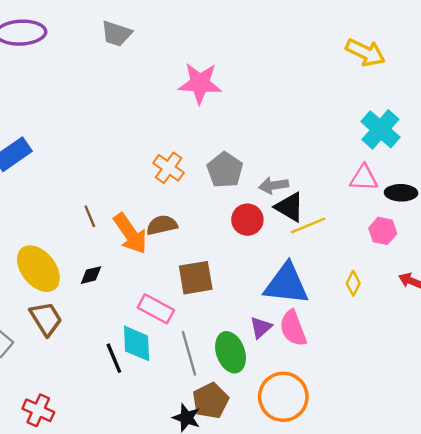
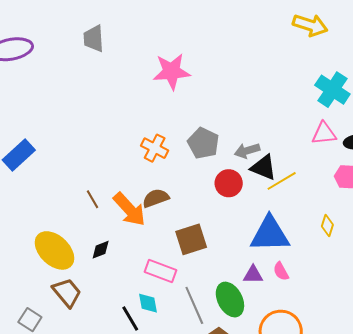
gray trapezoid: (116, 34) -> (94, 39), turned 76
purple triangle: (261, 328) -> (253, 275), turned 50
pink semicircle: (293, 328) -> (281, 271), size x0.6
cyan diamond: (137, 343) -> (148, 303), size x0.7

